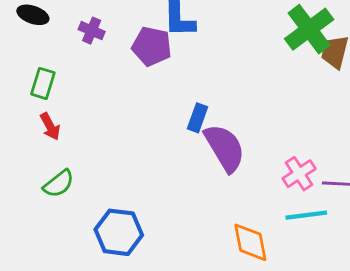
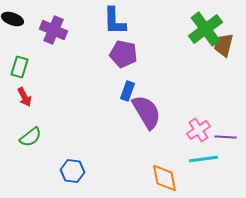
purple cross: (92, 31) -> (54, 30), size x1.5
purple pentagon: (152, 46) -> (124, 54), moved
blue hexagon: (119, 232) -> (72, 171), size x0.7

